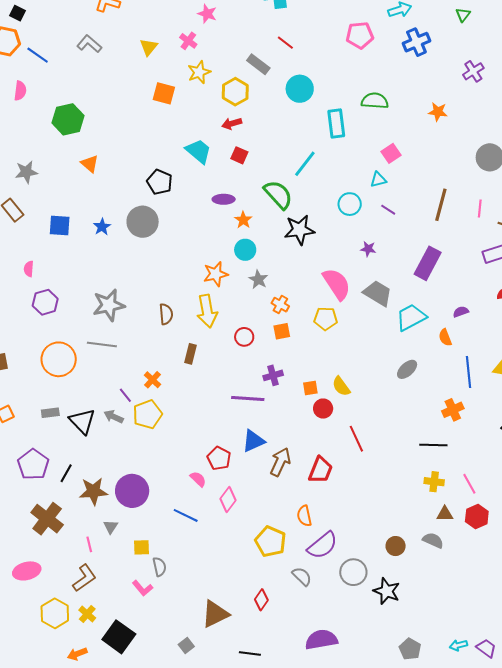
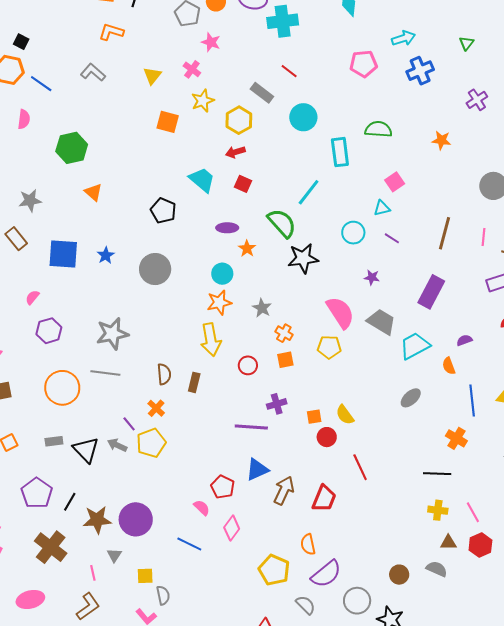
gray circle: (143, 222) -> (155, 269), moved
blue square: (60, 225) -> (63, 254), size x1.4
cyan circle: (245, 250) -> (222, 274), moved
pink semicircle: (29, 269) -> (32, 297), turned 35
brown semicircle: (166, 314) -> (164, 374), moved
orange cross: (453, 410) -> (456, 438), turned -35

